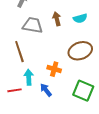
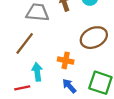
brown line: (19, 52) -> (25, 43), turned 60
blue arrow: (46, 90) -> (69, 86), moved

